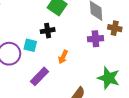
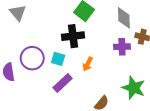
black cross: (48, 31) -> (73, 36), size x1.5
cyan square: (30, 45) -> (58, 59), moved

